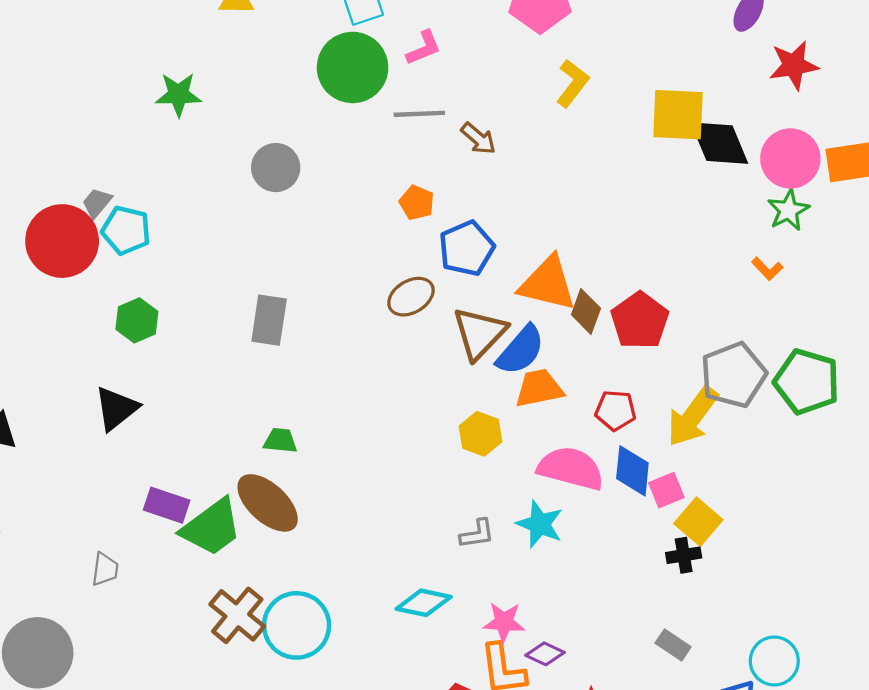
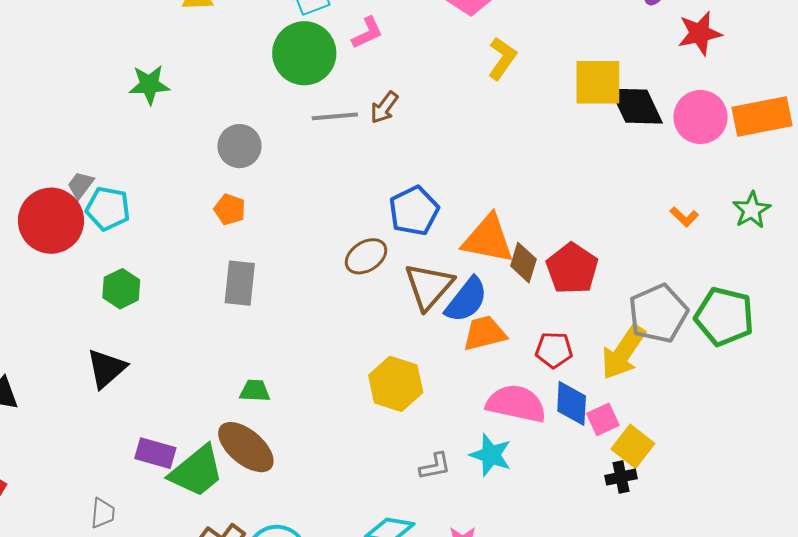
gray line: (419, 114) -> (335, 116), moved
brown arrow: (478, 139) -> (384, 107), moved, turned 88
orange pentagon: (417, 203) -> (230, 209), moved
green star: (788, 210) -> (752, 210), moved
yellow hexagon: (480, 434) -> (396, 384), moved, size x1.4

